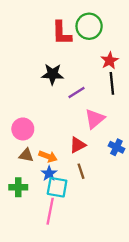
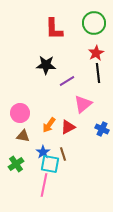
green circle: (89, 26) -> (94, 23), moved
orange arrow: (48, 156) -> (49, 125), moved, turned 105
brown line: (81, 171) -> (63, 154), moved
green cross: (18, 187) -> (16, 164), turned -35

